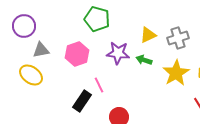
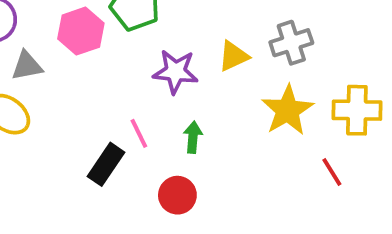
yellow triangle: (148, 35) -> (233, 56), moved
pink hexagon: (77, 54) -> (81, 31), moved
green arrow: (144, 60) -> (193, 137), moved, turned 77

